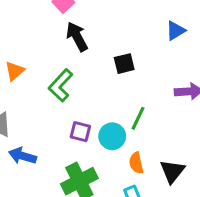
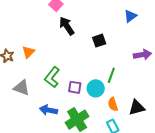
green L-shape: (61, 85) -> (52, 77), moved
blue arrow: (22, 156) -> (48, 110), moved
black triangle: (172, 171) -> (137, 108), turned 42

